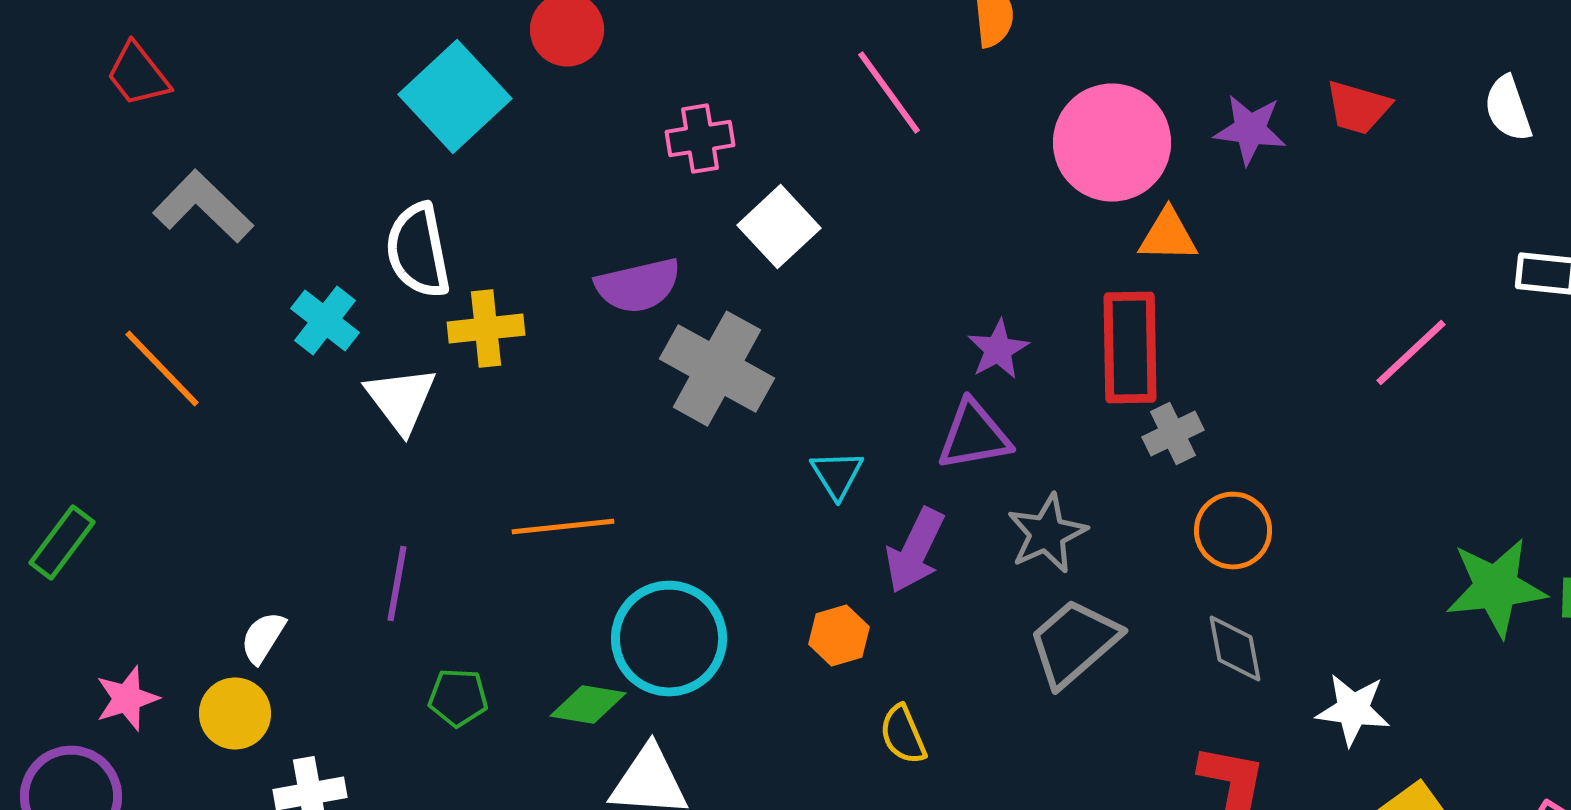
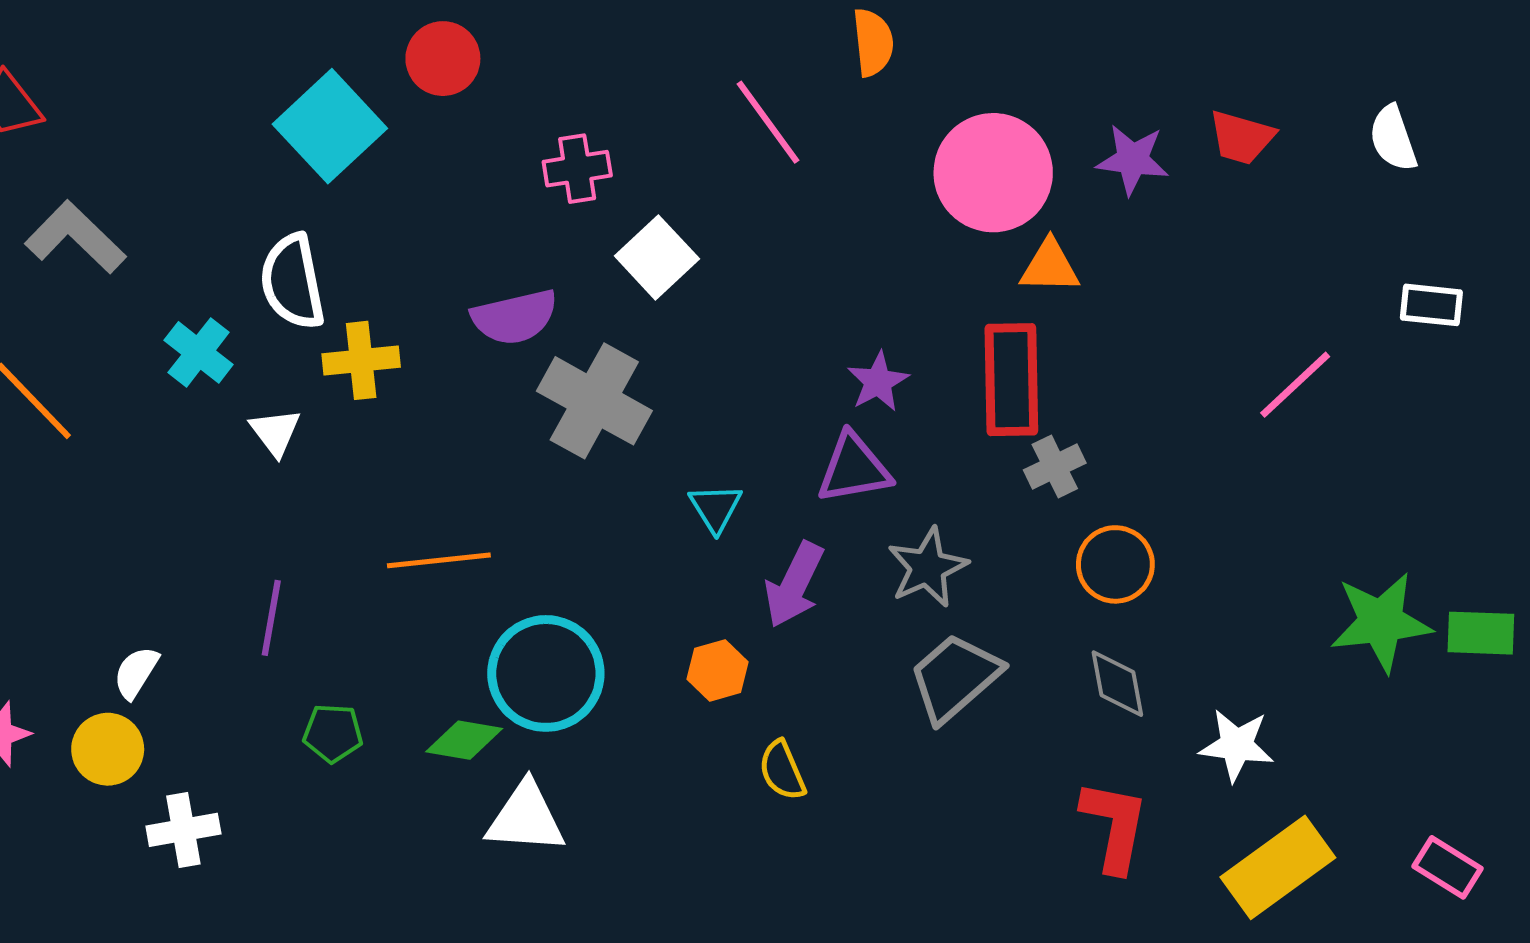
white triangle: (401, 400) -> (275, 432), size x0.7

